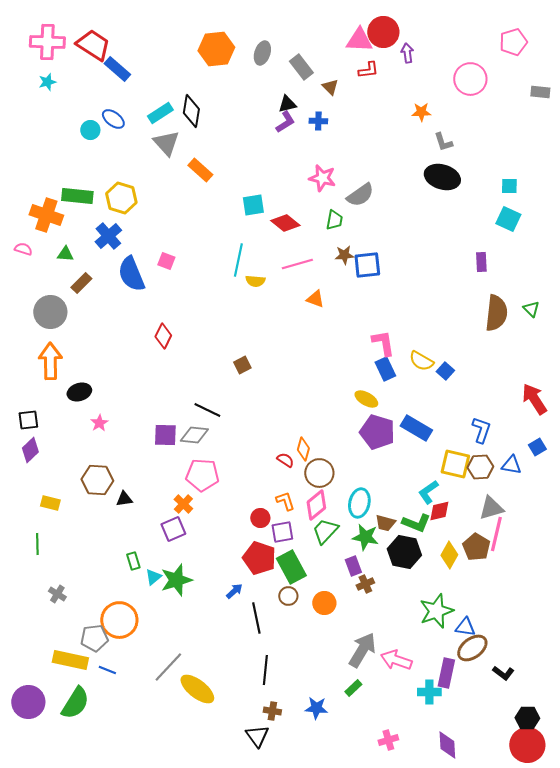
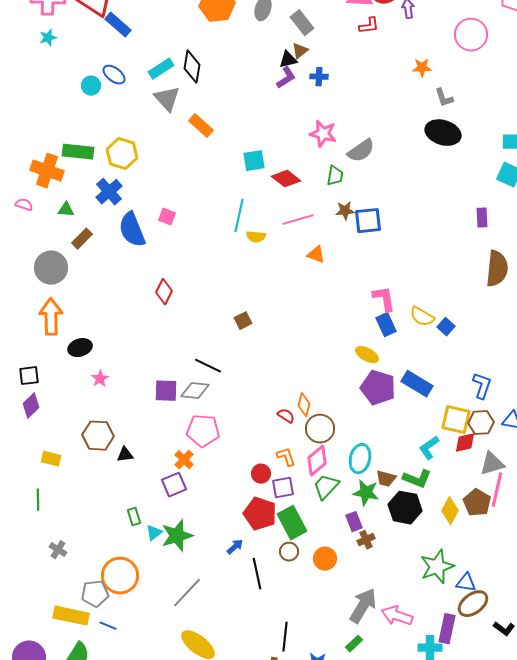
brown triangle: (330, 87) -> (300, 51), moved, turned 36
red diamond: (439, 511) -> (465, 443), moved
gray line: (168, 667) -> (187, 593), moved
black line: (265, 670) -> (285, 637), moved

